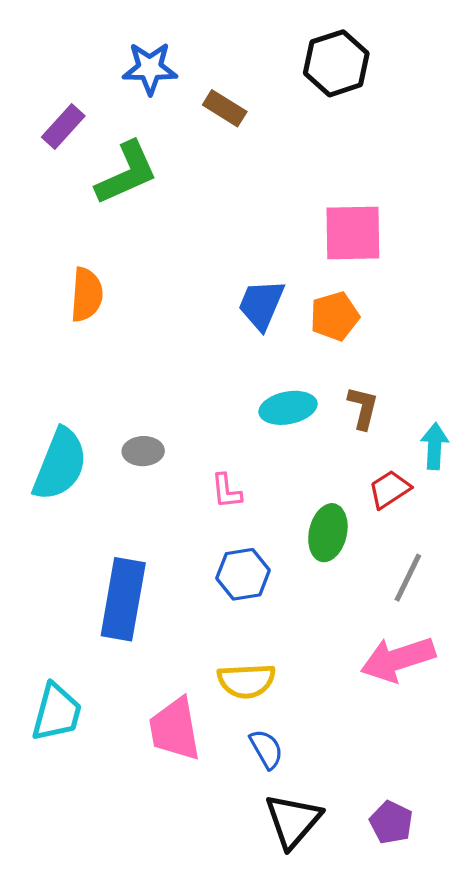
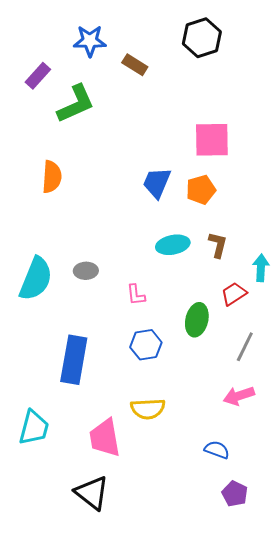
pink arrow: (398, 659) -> (239, 396), size x0.7
blue semicircle: (266, 749) -> (217, 450), moved, turned -40
black triangle: (293, 821) -> (92, 493), moved, turned -33

